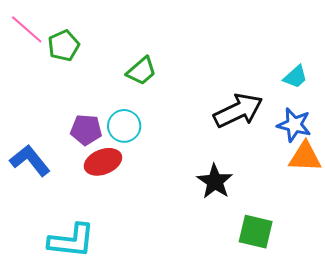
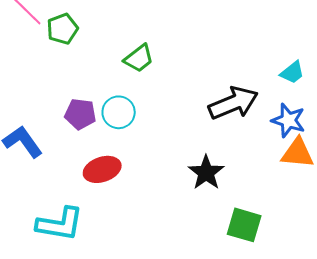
red ellipse: (103, 162) -> (102, 169), moved

